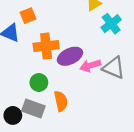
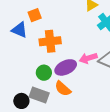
purple ellipse: (70, 56) -> (66, 67), moved
orange semicircle: (61, 101) -> (63, 89), turned 144

